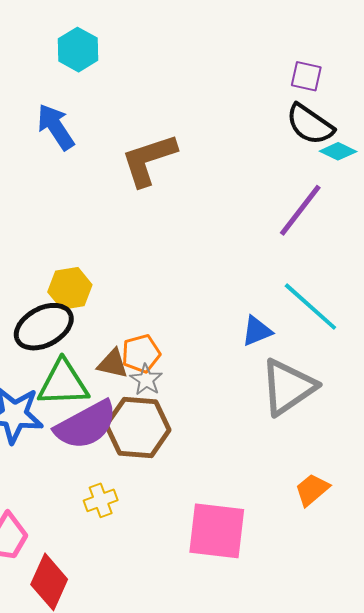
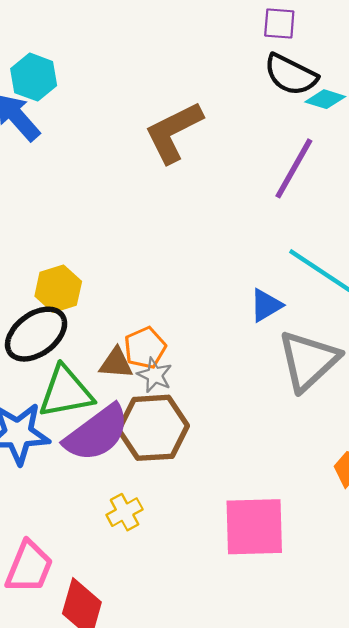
cyan hexagon: (78, 50) -> (34, 77), moved
brown L-shape: (149, 160) -> (174, 132), moved

